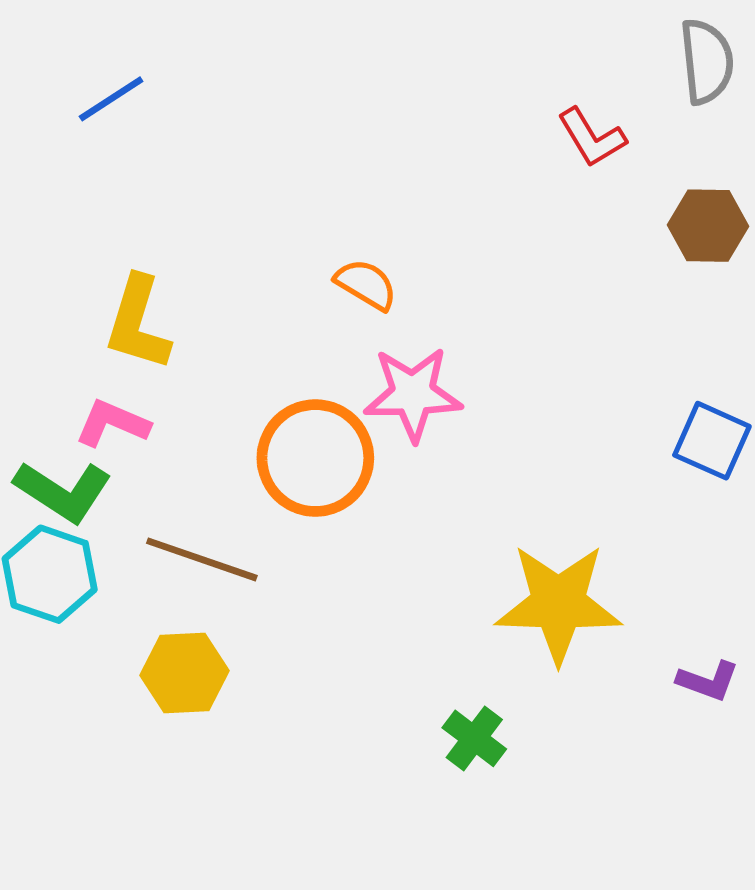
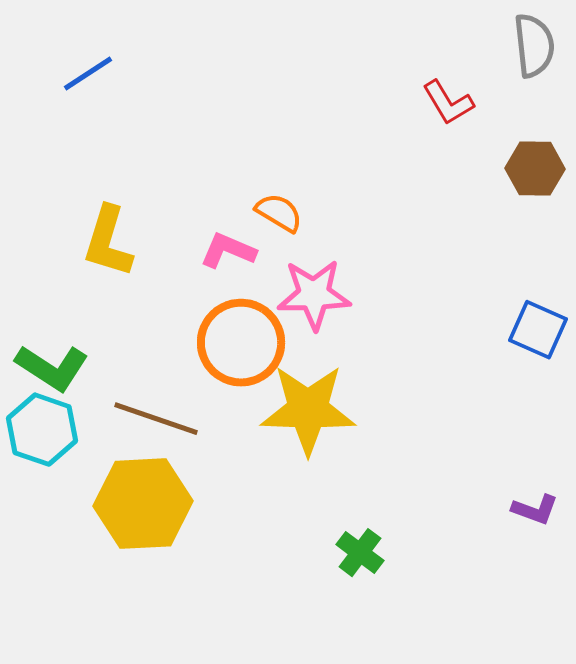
pink L-shape: (112, 423) -> (228, 251), moved
yellow star: (558, 604) -> (308, 410), moved
yellow hexagon: (185, 673) -> (143, 504), size x1.5

